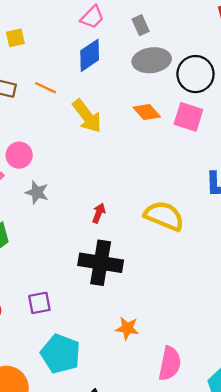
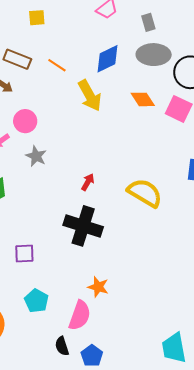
blue diamond: (90, 55) -> (107, 59), moved
cyan pentagon: (61, 354) -> (36, 301), size x0.7
pink semicircle: (170, 364) -> (80, 315), moved

